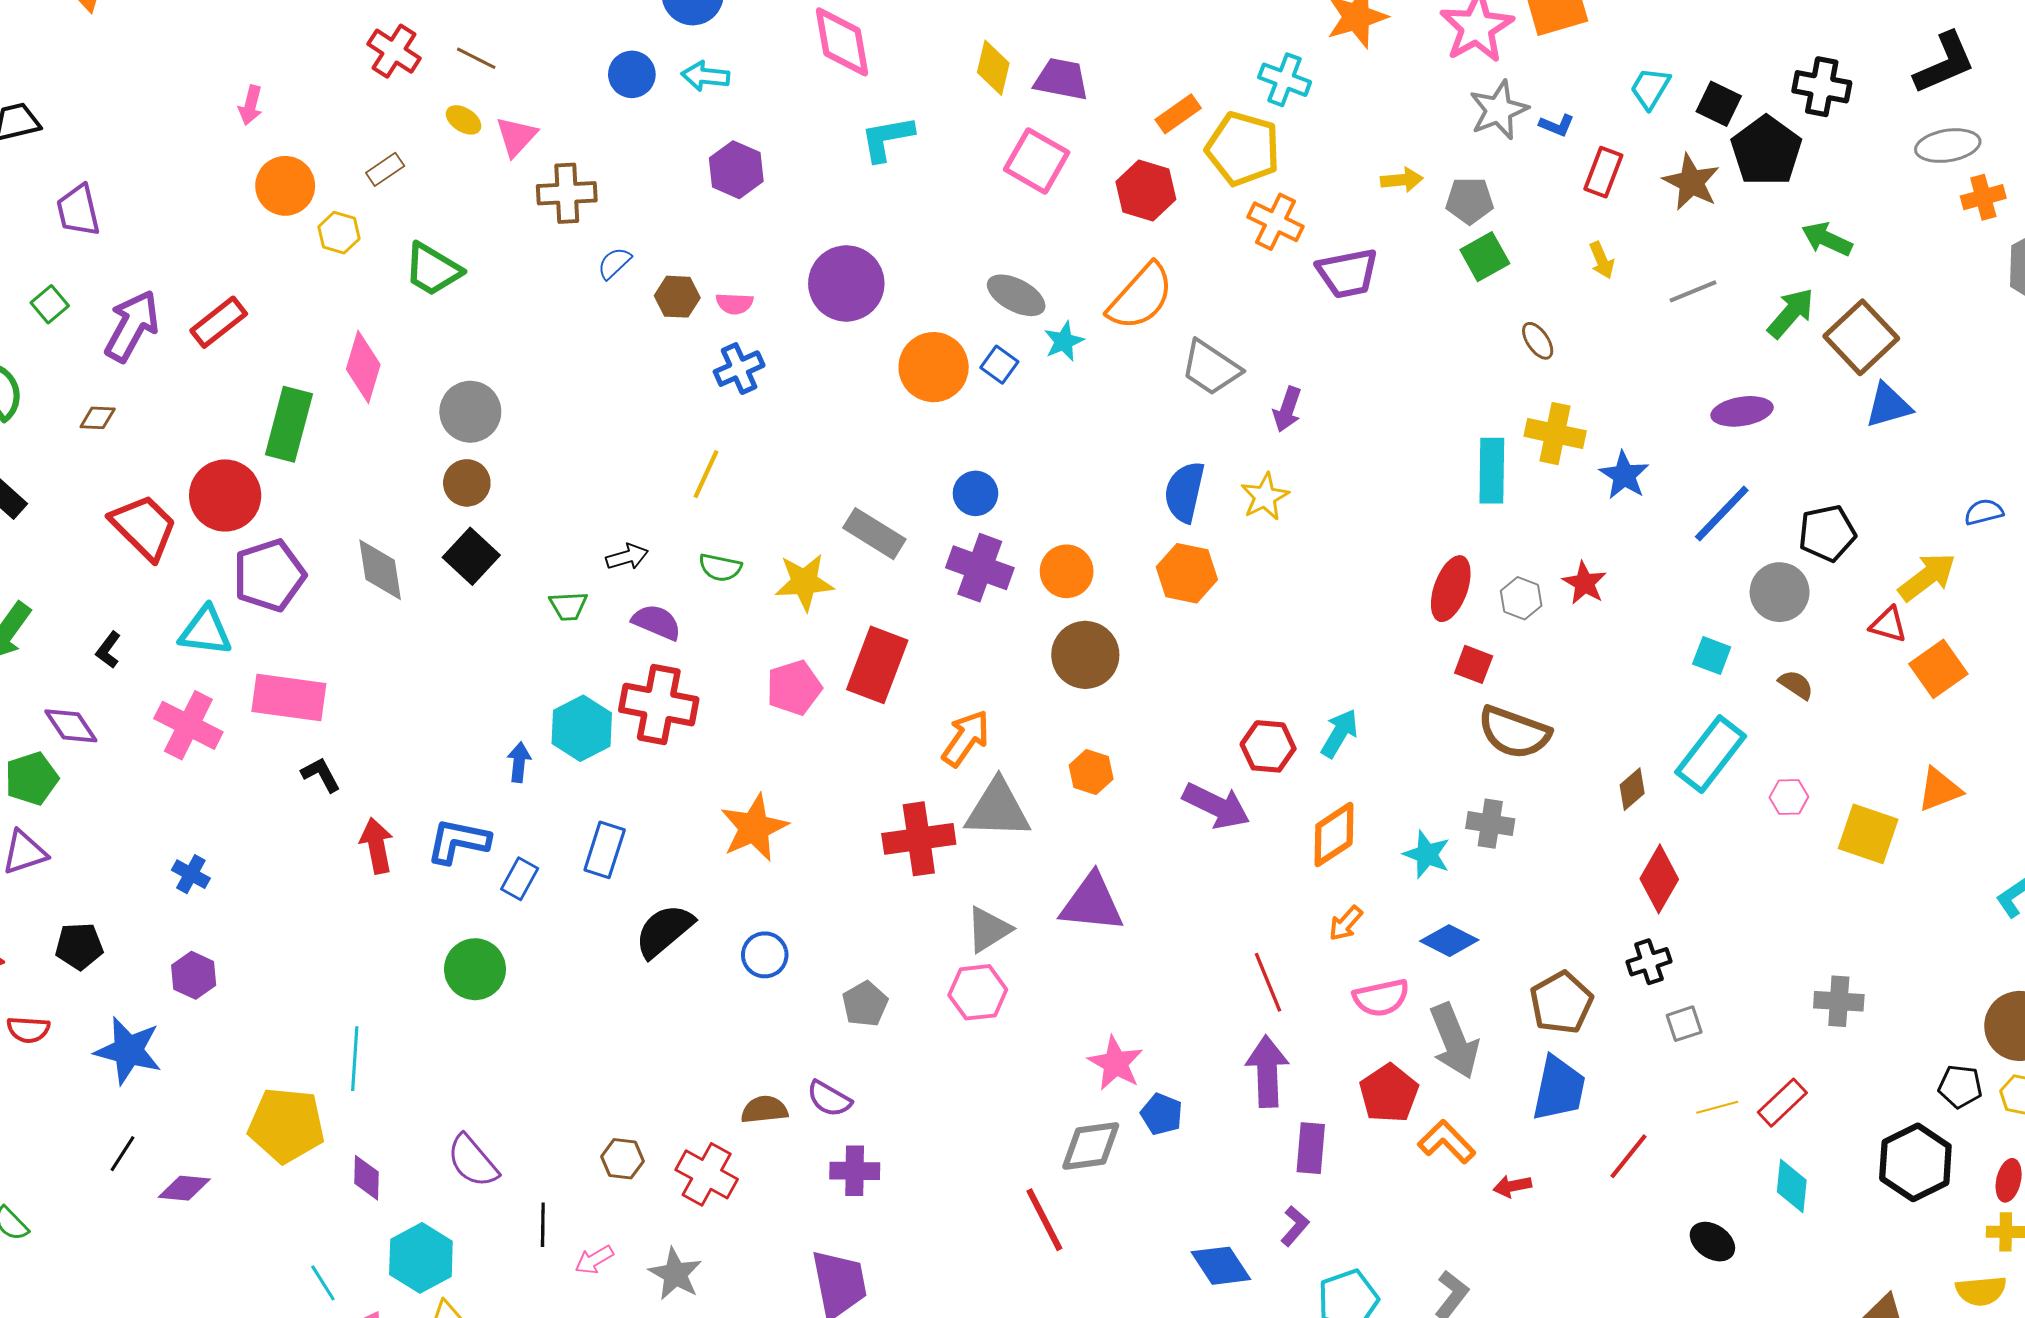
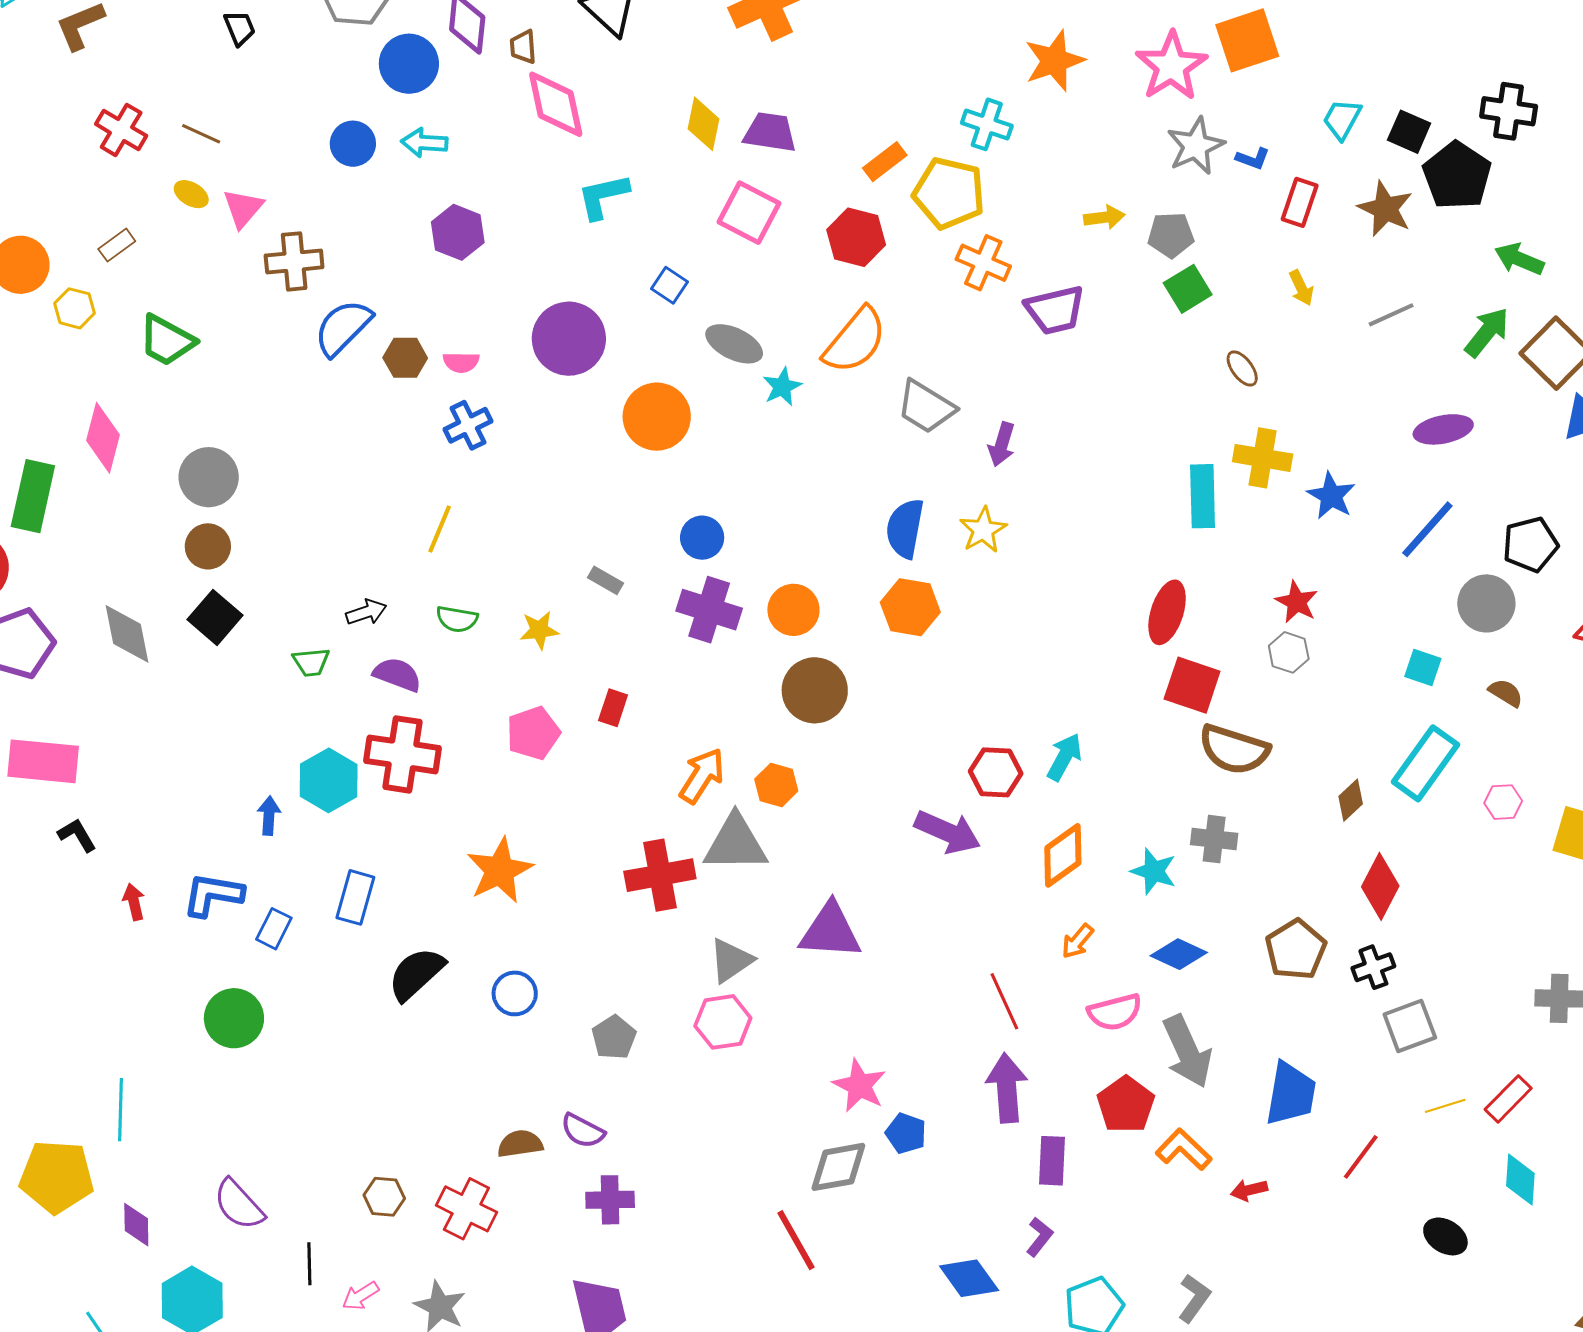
blue semicircle: (614, 263) -> (343, 328), size x1.8
blue square: (999, 365) -> (670, 285), moved
gray rectangle: (874, 534) -> (605, 580), size x0.6
yellow star: (804, 582) -> (539, 630), size x0.7
gray hexagon: (1521, 598) -> (1289, 652), moved
red square: (1474, 664) -> (1192, 685), size x1.5
red rectangle: (877, 665) -> (613, 708), size x0.5
orange hexagon: (1091, 772) -> (776, 785), moved
red arrow: (377, 846) -> (134, 902), size x0.7
brown pentagon: (1561, 1003) -> (1296, 949), moved
gray square: (1684, 1024) -> (1410, 1026), size x1.5

